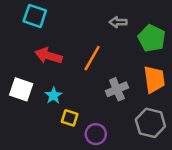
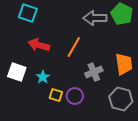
gray arrow: (118, 22) -> (95, 18), size x1.6
green pentagon: (152, 38) -> (122, 14), moved
purple circle: (96, 134) -> (75, 96), moved

